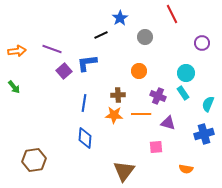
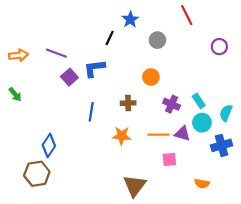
black line: (101, 35) -> (110, 38), turned -40
cyan circle: (186, 73) -> (202, 123), moved
orange line: (141, 114) -> (159, 135), moved
orange star: (114, 115) -> (122, 136), moved
blue diamond: (85, 138) -> (49, 145), moved, turned 30

